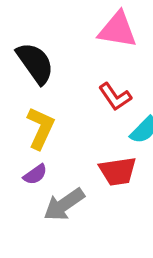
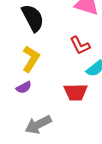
gray arrow: (64, 205) -> (38, 125), moved

